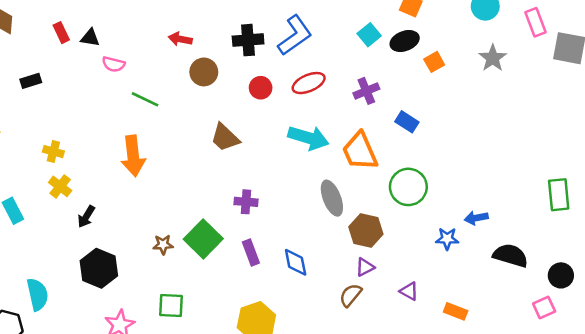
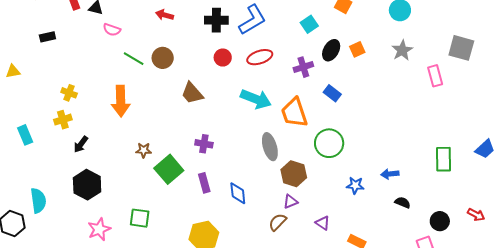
pink rectangle: (535, 22) -> (435, 76), moved
black ellipse: (405, 41) -> (331, 50), moved, turned -45
brown circle: (204, 72) -> (163, 58), moved
yellow cross: (53, 152) -> (69, 93), moved
yellow cross: (60, 186) -> (63, 120), turned 30
blue arrow: (476, 218) -> (390, 174), moved
brown star: (163, 245) -> (144, 150), moved
black semicircle: (510, 255) -> (403, 202), size x0.6

